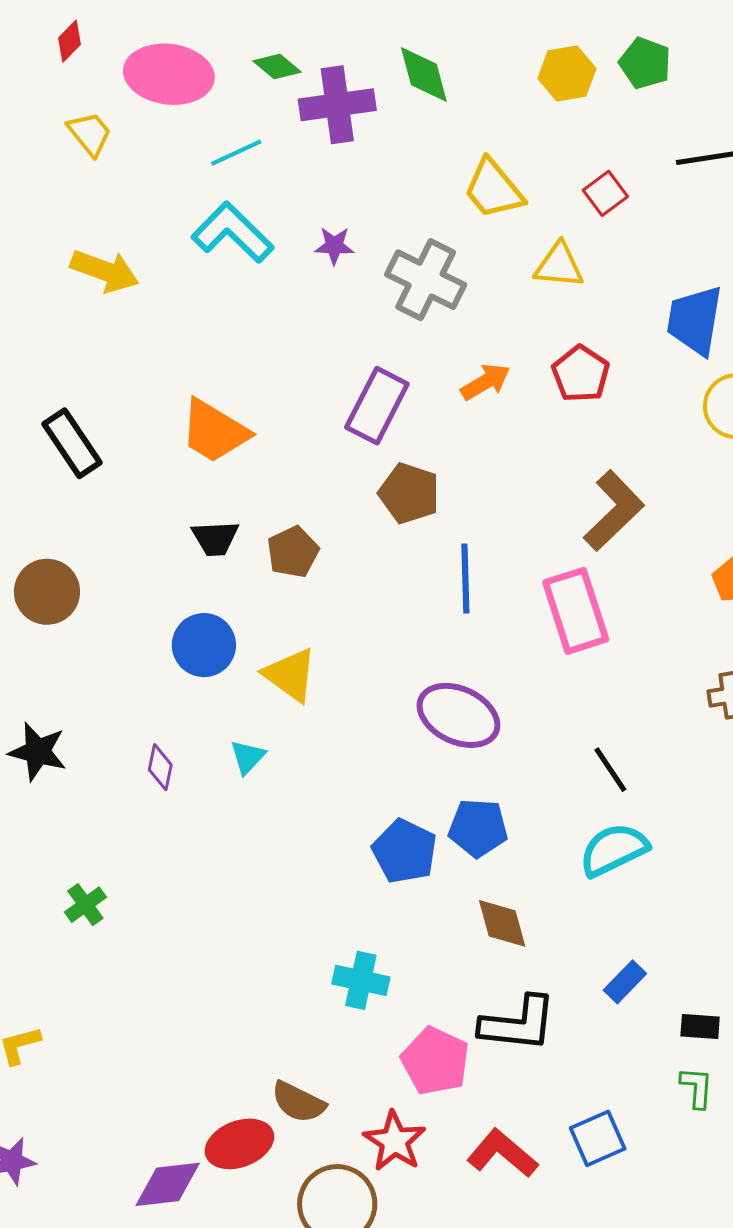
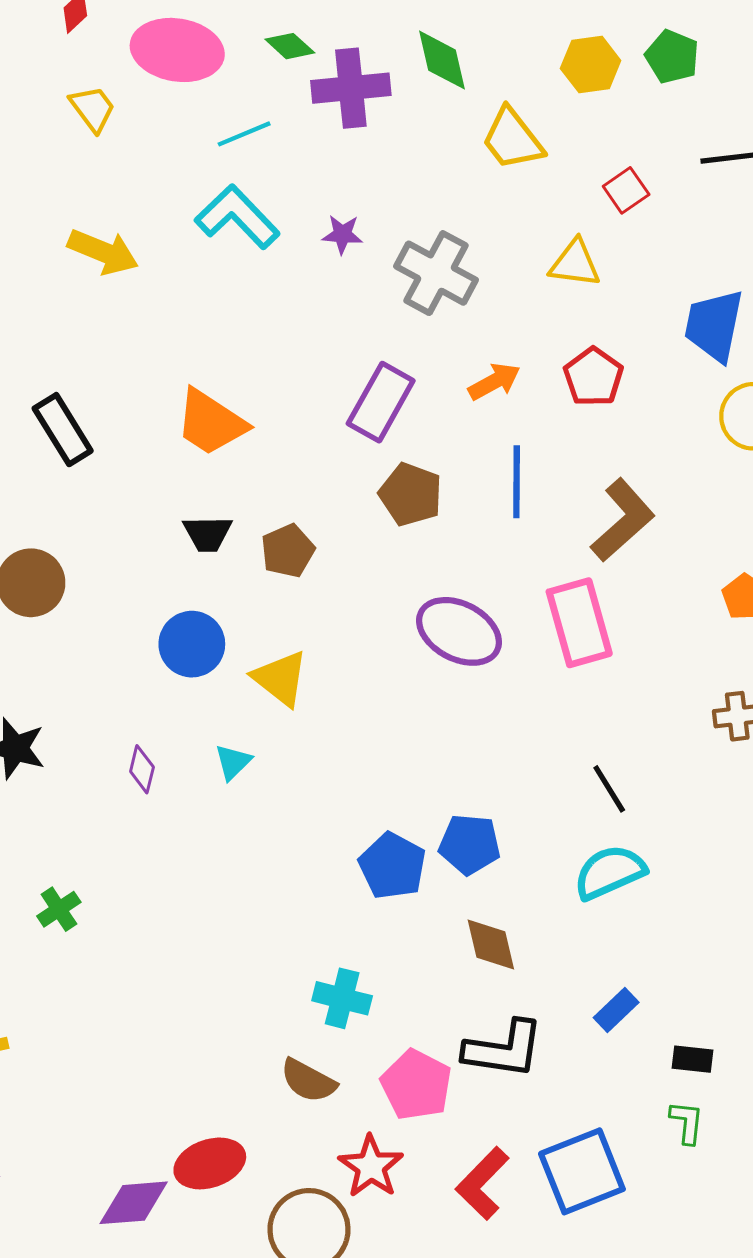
yellow trapezoid: (494, 189) -> (512, 139), moved
blue line: (465, 579) -> (517, 482), moved
purple ellipse: (458, 715) -> (459, 631), moved
brown semicircle: (298, 1102) -> (308, 1081), moved
blue square: (598, 1138) -> (582, 1171), size x1.5
red L-shape: (502, 1153) -> (482, 1183), turned -88

